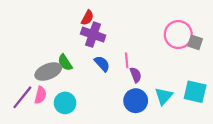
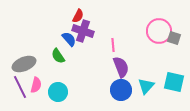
pink line: (127, 60) -> (113, 45), moved
blue semicircle: (102, 64) -> (69, 39), moved
gray ellipse: (48, 72) -> (24, 64), moved
purple semicircle: (136, 75) -> (121, 67), size x1.5
purple line: (22, 97) -> (20, 87), turned -65

